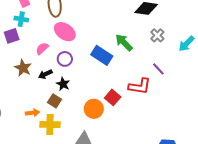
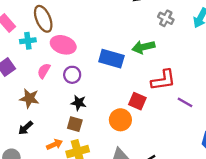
cyan cross: (21, 19) -> (28, 41), moved
green arrow: (124, 43) -> (143, 47), moved, turned -42
purple line: (158, 69) -> (185, 102), moved
black arrow: (45, 74) -> (26, 128), moved

